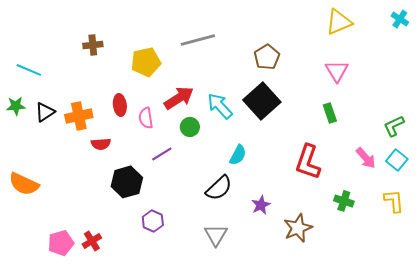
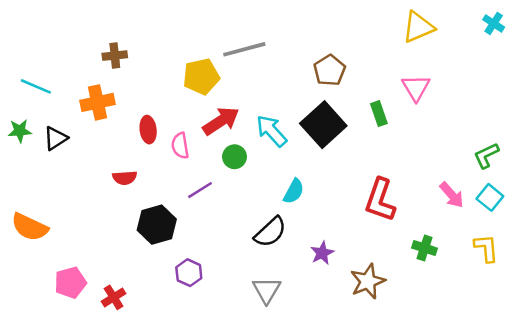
yellow pentagon: (146, 62) -> (201, 77), moved
green rectangle: (330, 113) -> (379, 114), moved
orange cross: (79, 116) -> (97, 102), moved
pink pentagon: (61, 243) -> (70, 283), moved

